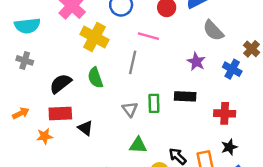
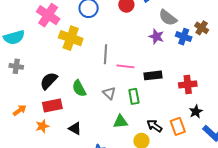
pink line: (148, 36) -> (125, 66), moved
purple star: (196, 62) -> (156, 37), moved
blue cross: (232, 69) -> (184, 37), moved
green semicircle: (95, 78) -> (79, 88), moved
green rectangle: (154, 103) -> (134, 96), moved
black triangle: (85, 128) -> (75, 128), moved

